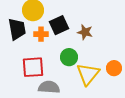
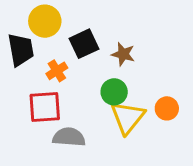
orange cross: (41, 34) -> (57, 71), moved, turned -32
green circle: (69, 57) -> (114, 92), moved

